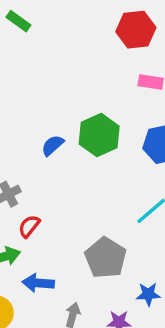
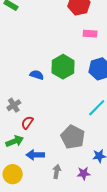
blue semicircle: (53, 145) -> (37, 75), turned 64

